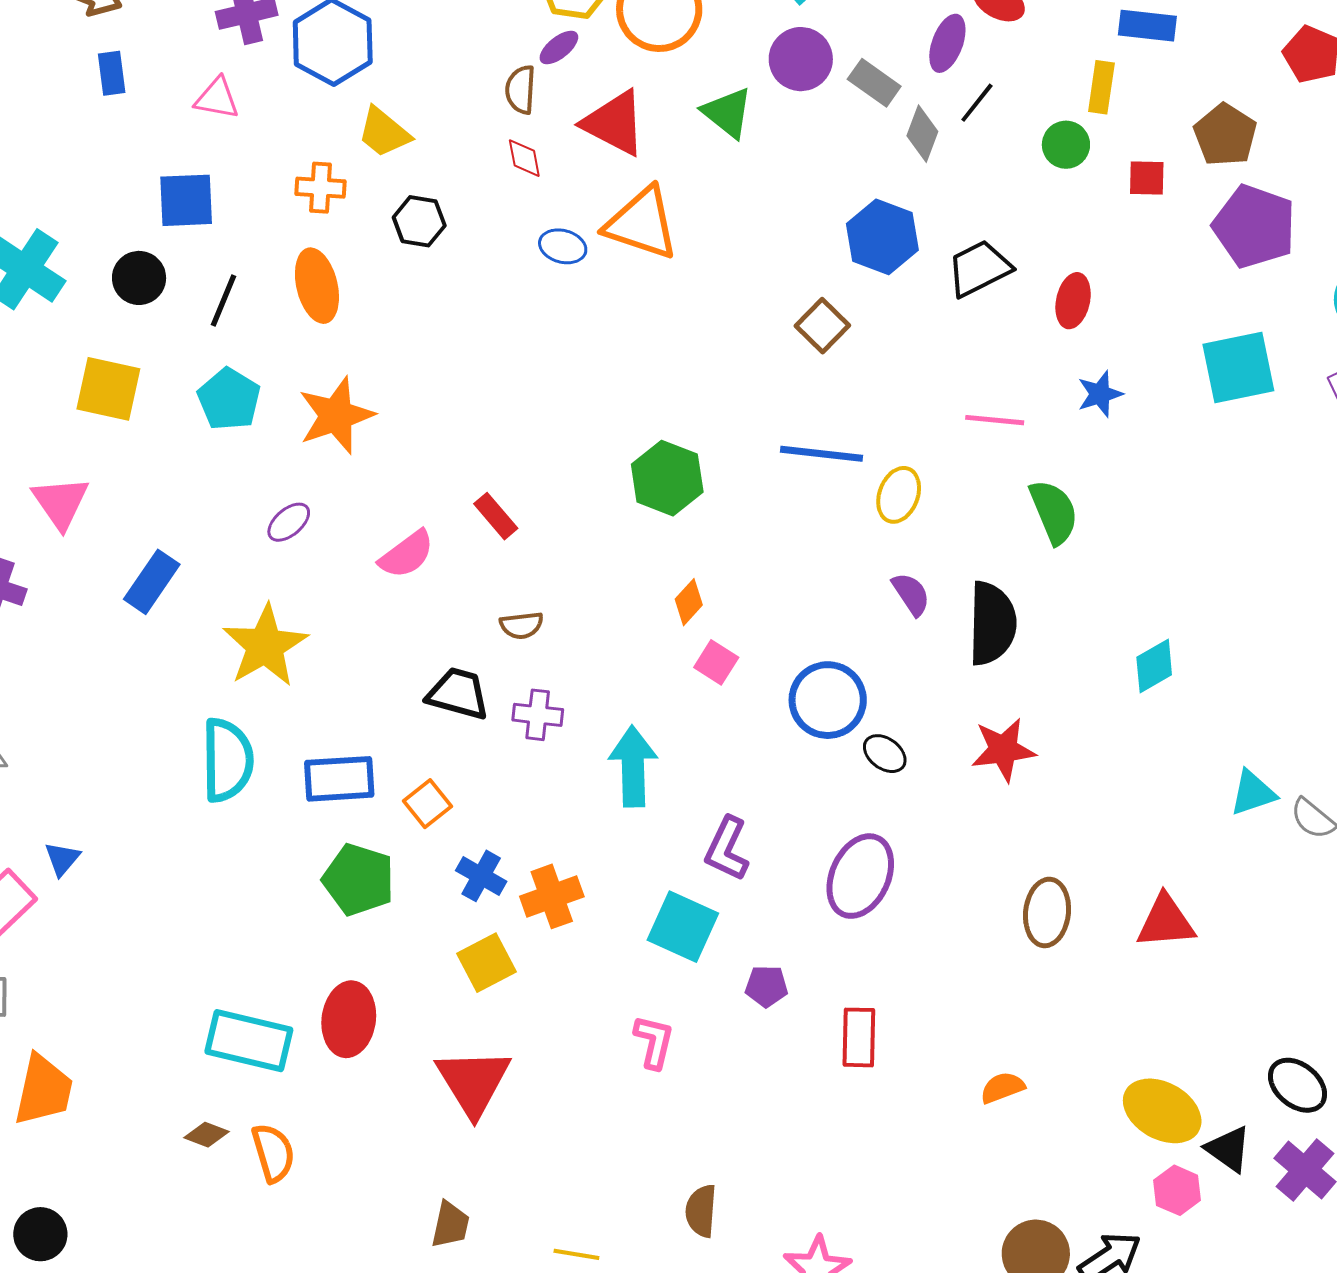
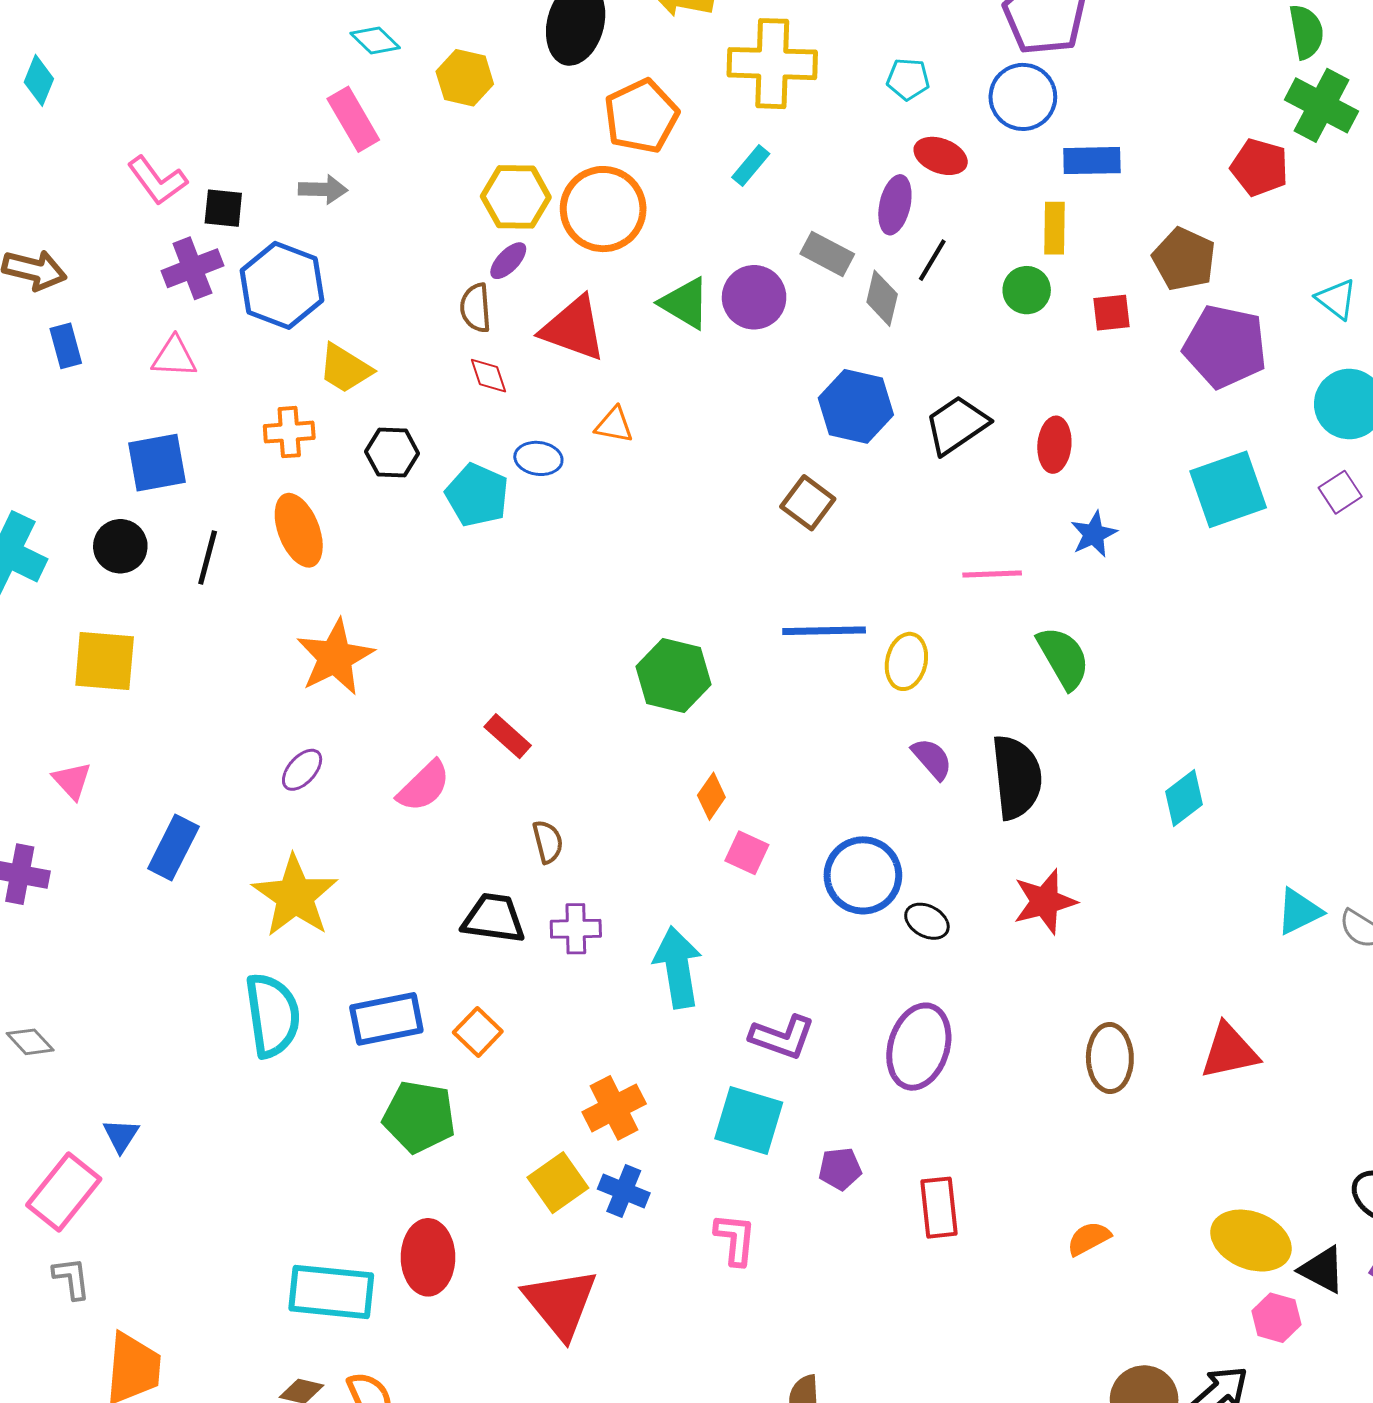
purple circle: (801, 59) -> (754, 297), moved
orange triangle: (642, 223) -> (614, 425), size x0.5
cyan pentagon: (229, 399) -> (477, 495), moved
pink triangle: (61, 503) -> (72, 781), size x0.7
brown semicircle: (521, 625) -> (548, 842), turned -90
purple L-shape: (727, 849) -> (782, 1037), turned -88
blue cross: (481, 876) -> (624, 1191), moved

